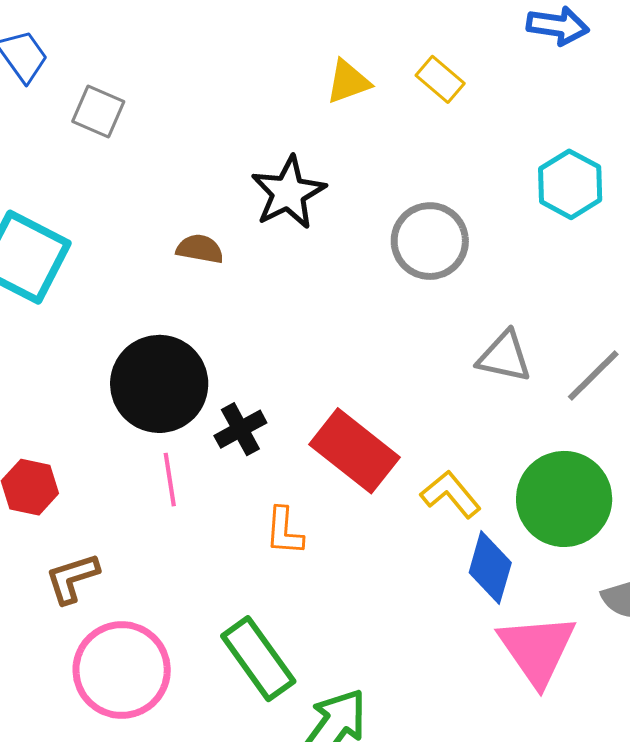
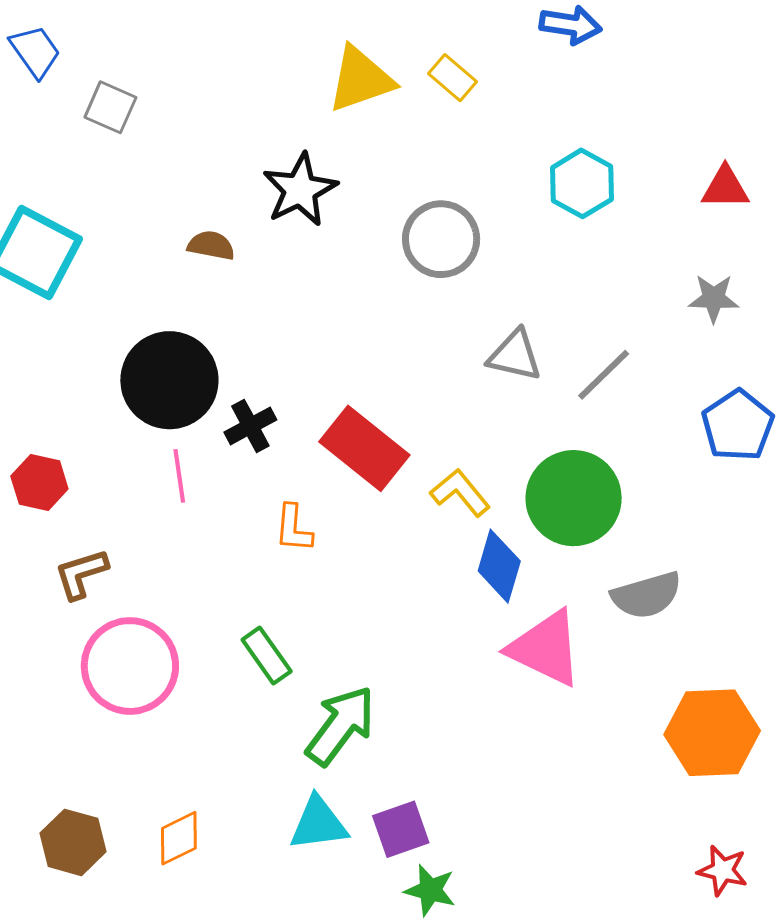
yellow triangle: (348, 82) -> (361, 79), size x1.5
pink triangle: (537, 649) -> (546, 648), turned -30
green rectangle: (258, 659) -> (267, 656), size x0.7

